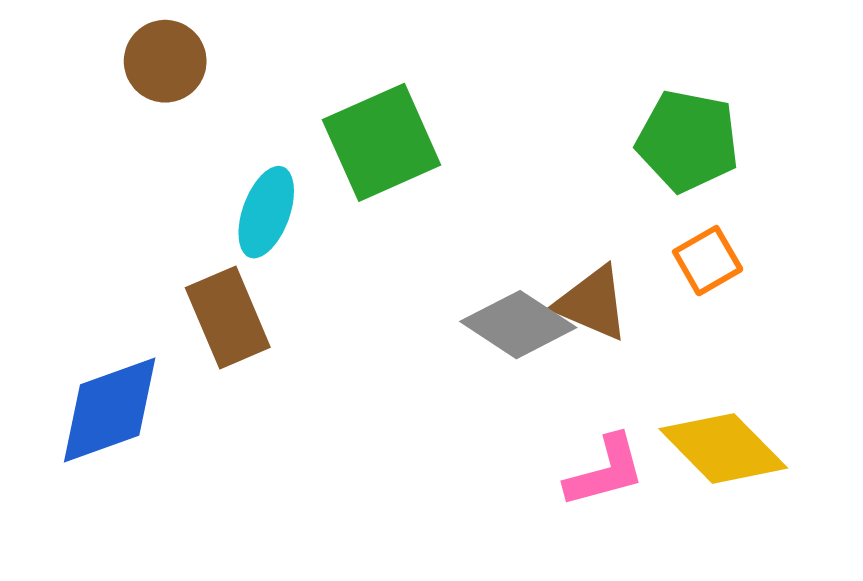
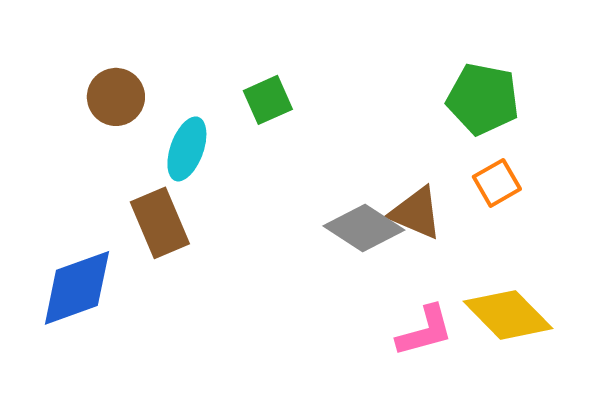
brown circle: (165, 61) -> (116, 97), moved
green square: (382, 142) -> (268, 100), size x0.6

